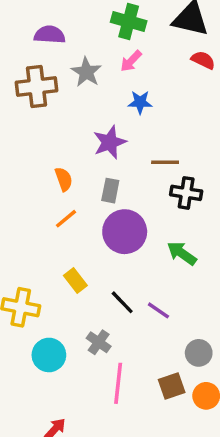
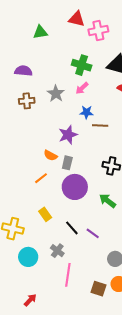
purple semicircle: (50, 35) -> (23, 71), moved
brown cross: (37, 87) -> (27, 101), size x0.7
brown line: (165, 162) -> (100, 126), moved
orange semicircle: (64, 179) -> (50, 155), moved, turned 136
brown square: (172, 386) -> (98, 289), moved, turned 35

